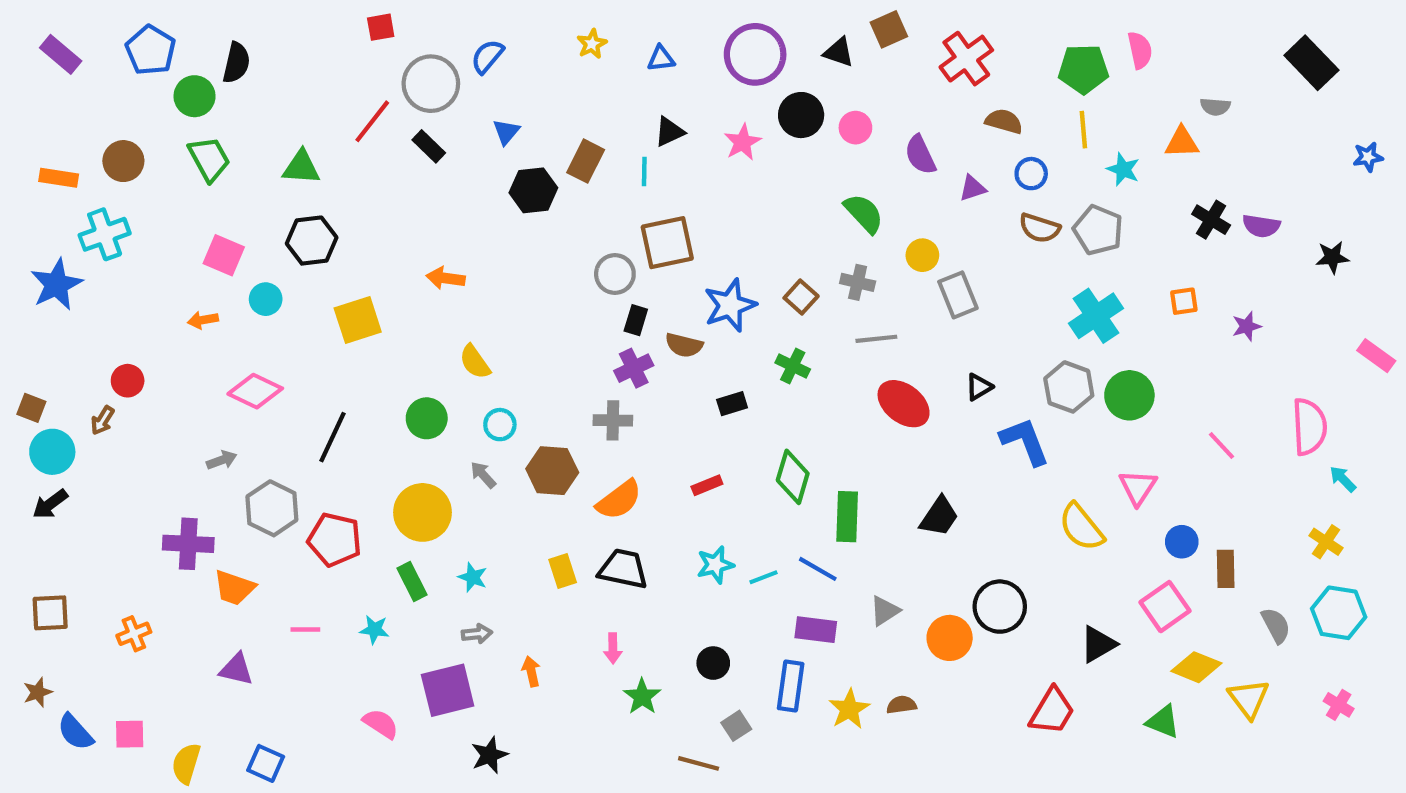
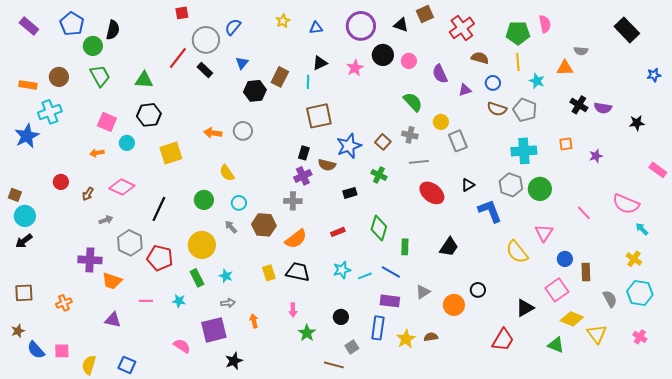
gray circle: (615, 274) -> (243, 131), moved
cyan cross: (1096, 316) -> (524, 151), turned 30
brown arrow: (102, 420) -> (88, 194), moved
pink semicircle: (1309, 427) -> (626, 204), turned 116
green rectangle: (847, 517) -> (405, 247), size x0.7
black circle: (1000, 607) -> (478, 290), size x0.6

